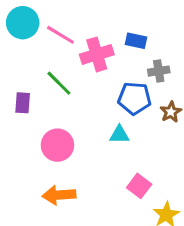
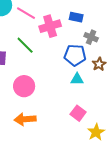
gray cross: (159, 71) -> (91, 37), turned 32
cyan triangle: (119, 135) -> (77, 79), moved

